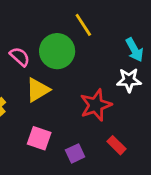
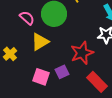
red rectangle: (117, 145) -> (97, 82), size x1.5
purple square: (75, 153) -> (62, 72), moved

